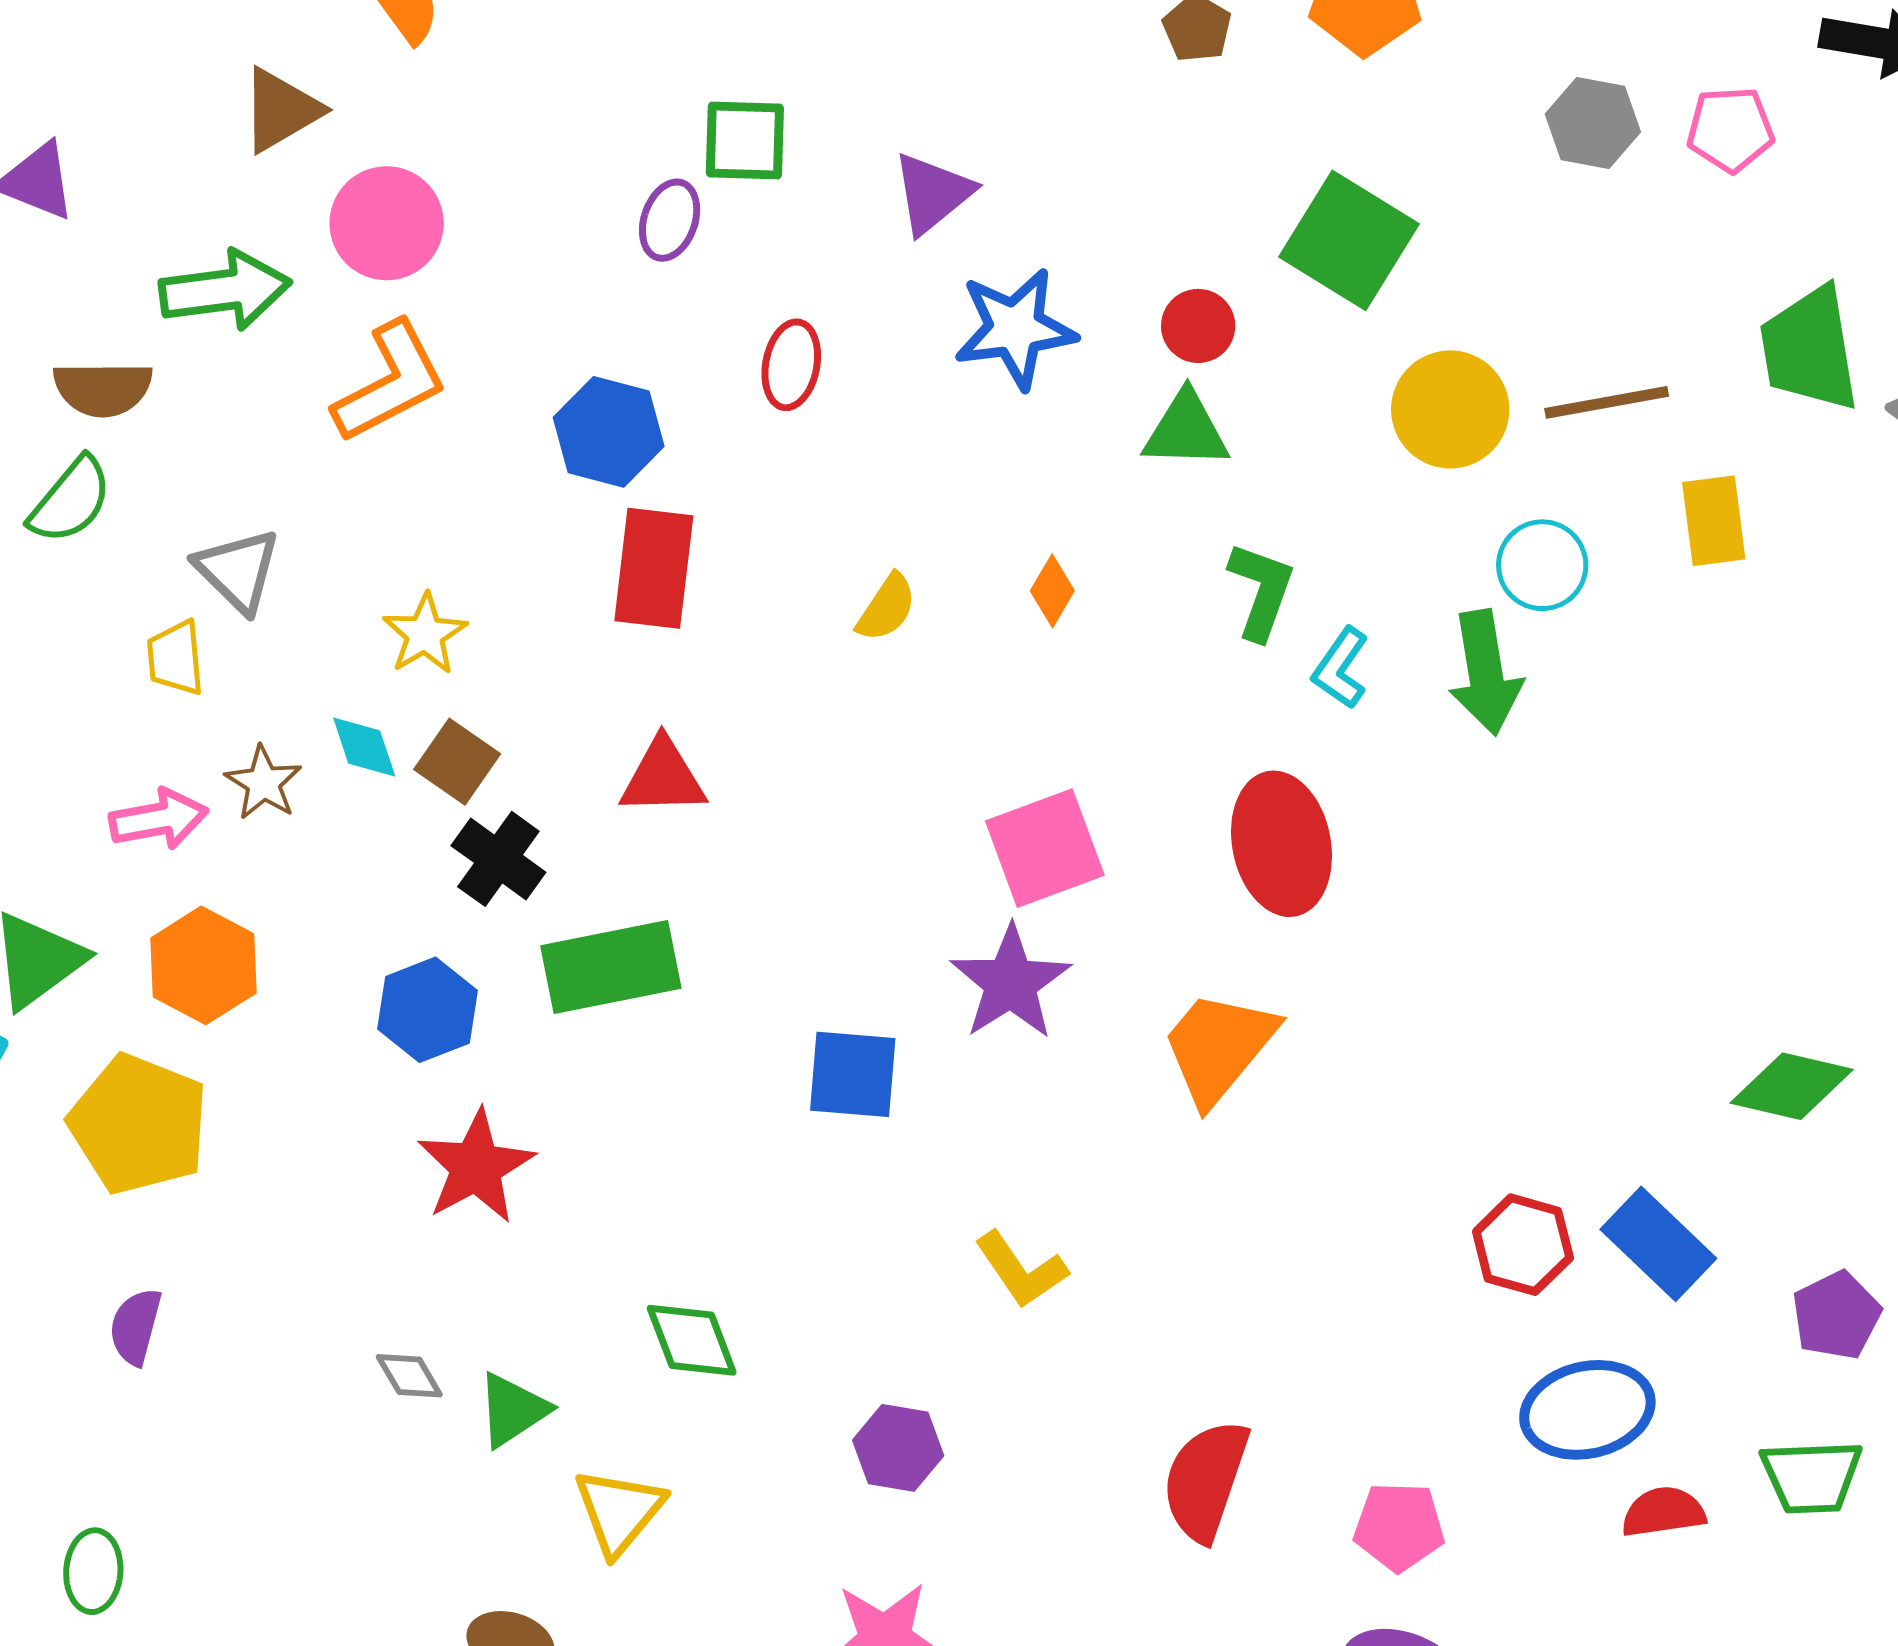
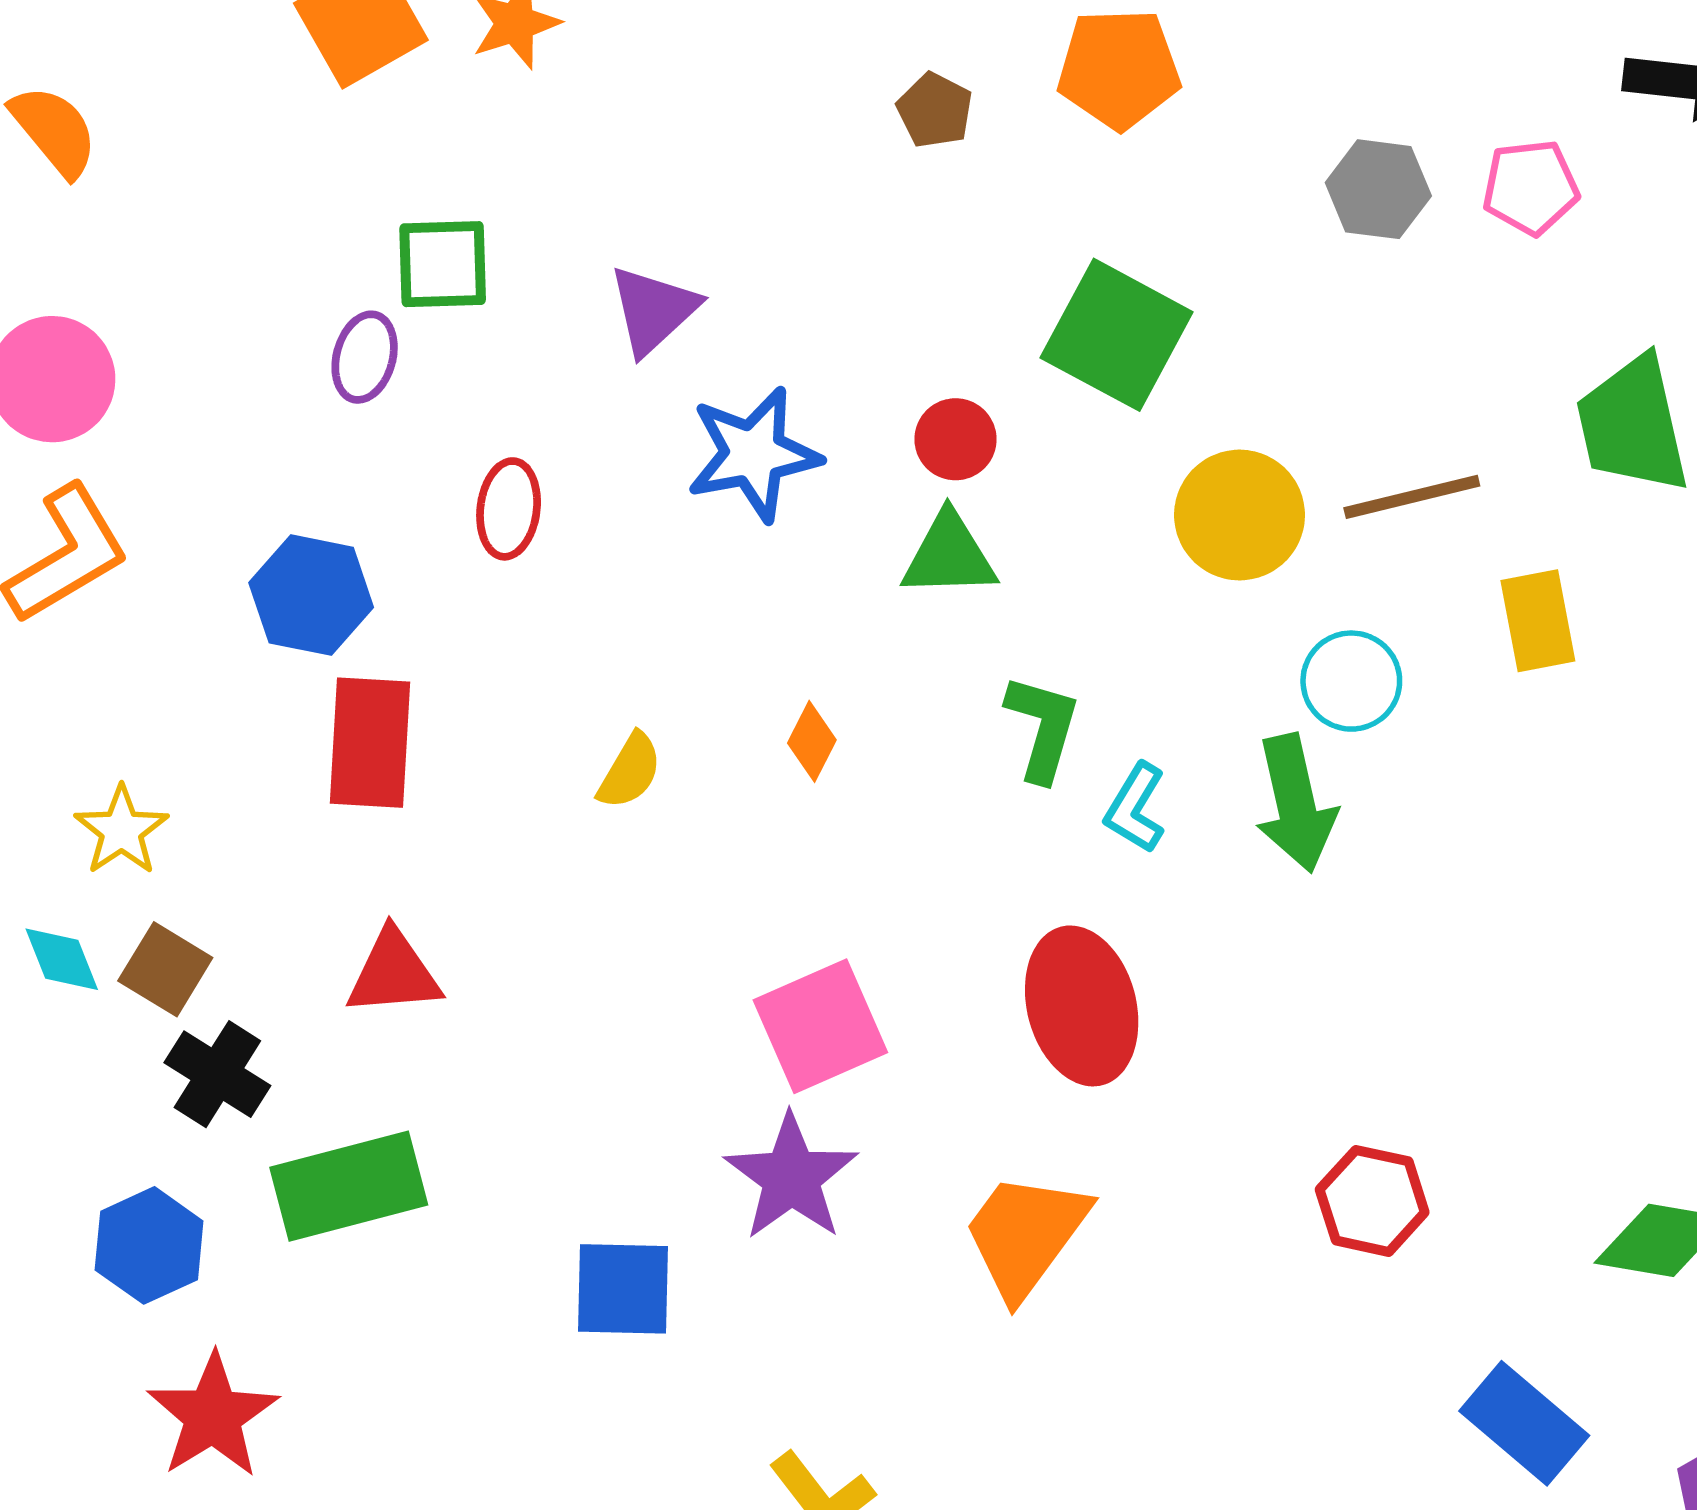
red hexagon: (1523, 1245) -> (1372, 1201), moved

